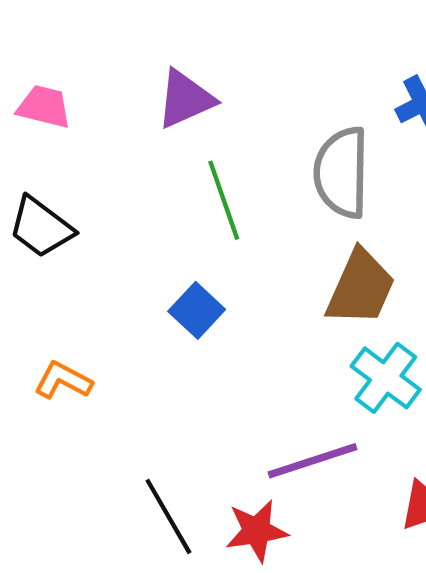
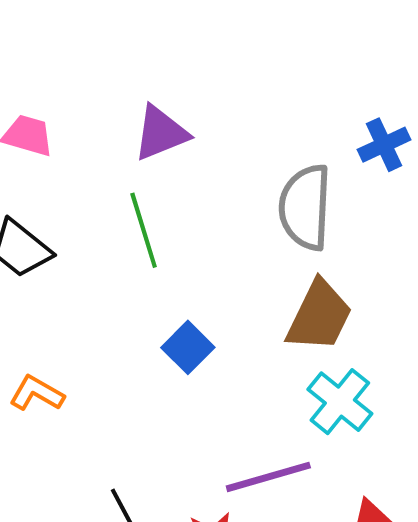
green line: (224, 200) -> (144, 230), moved
blue square: (197, 310) -> (188, 347), moved

